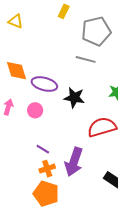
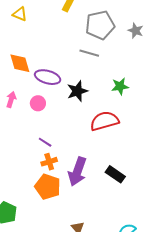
black star: (74, 98) -> (77, 91), turned -30
purple arrow: (74, 162) -> (77, 172), moved

